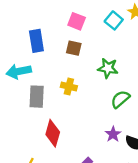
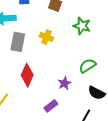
green semicircle: (120, 99) -> (88, 66), moved
purple star: (113, 134) -> (64, 83), moved

